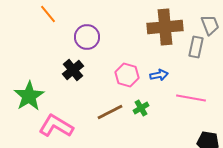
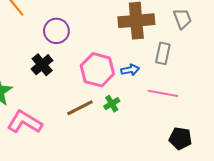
gray rectangle: (196, 47) -> (163, 53), moved
pink hexagon: (127, 75) -> (97, 70), size x1.4

